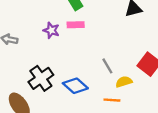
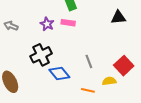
black cross: (41, 78) -> (41, 55), moved
yellow semicircle: (124, 82) -> (109, 81), moved

